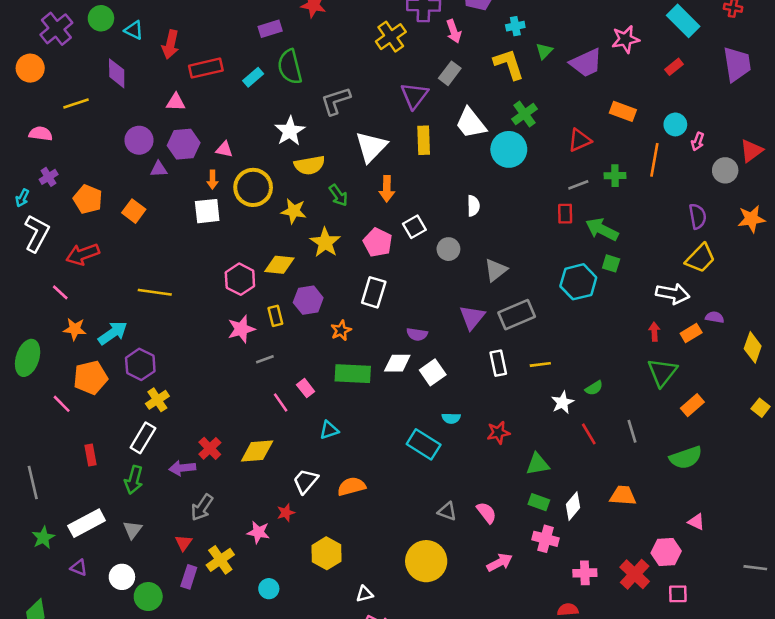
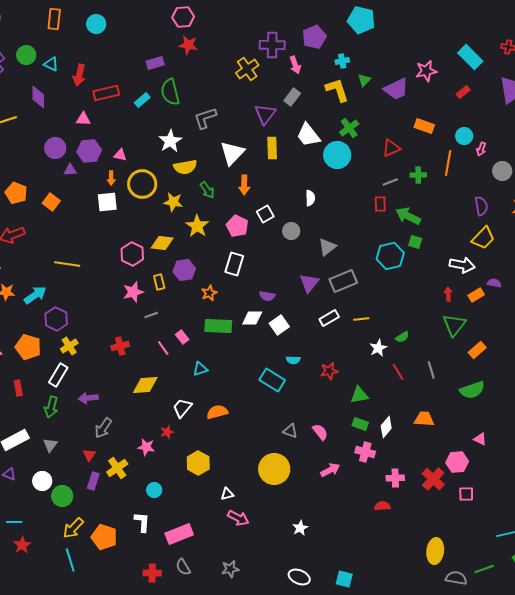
white rectangle: (498, 363) -> (329, 318), turned 72
orange pentagon: (90, 378) -> (28, 347), moved, turned 30
red cross: (210, 448) -> (120, 346), moved, turned 30

